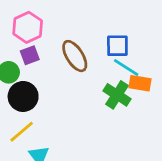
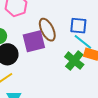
purple square: (30, 55) -> (34, 41), moved, size x1.6

